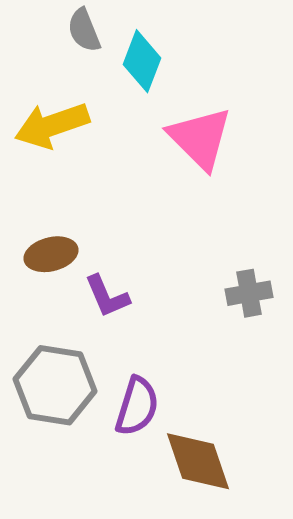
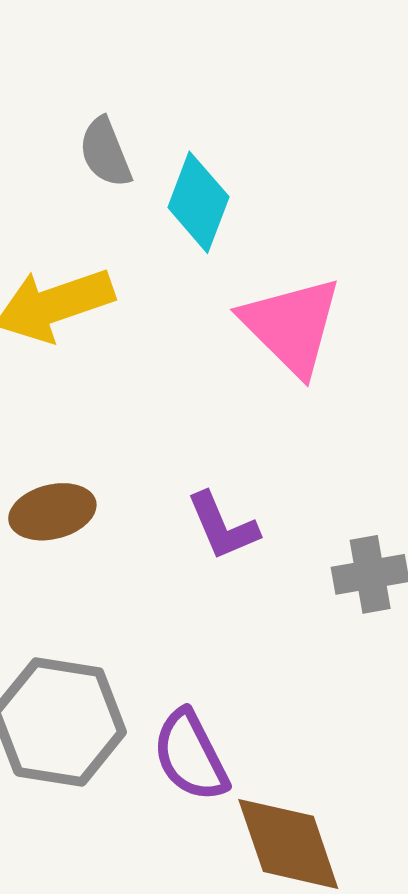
purple L-shape: (107, 296) -> (222, 526), moved
purple semicircle: (137, 406) -> (190, 756), turned 136

